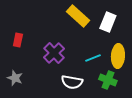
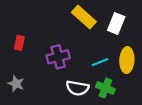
purple cross: (54, 53) -> (58, 57), turned 30
green cross: (108, 80) -> (105, 88), moved

